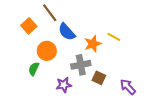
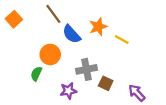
orange square: (29, 26) -> (14, 19), moved
orange star: (93, 44) -> (98, 27), moved

